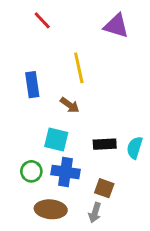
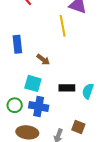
yellow line: (79, 68) -> (63, 26), moved
brown square: (104, 188) -> (78, 127), moved

